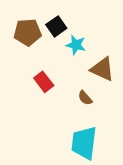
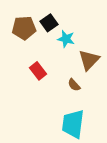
brown triangle: (102, 69) -> (89, 60), turned 50

